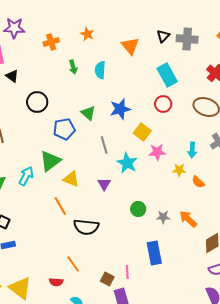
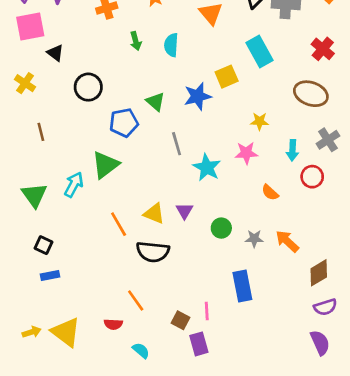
red circle: (163, 104) -> (312, 177), moved
yellow square: (142, 132) -> (227, 77), moved, turned 30
yellow star: (179, 170) -> (259, 121), moved
yellow triangle: (71, 179) -> (154, 214), moved
orange semicircle: (198, 182) -> (270, 192), moved
purple triangle: (104, 184) -> (184, 211), moved

